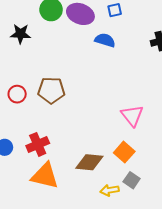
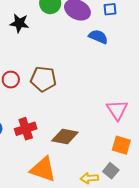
orange square: (124, 152) -> (121, 145), moved, turned -30
brown diamond: (89, 162) -> (65, 136), moved
orange triangle: (45, 176) -> (43, 169), moved

